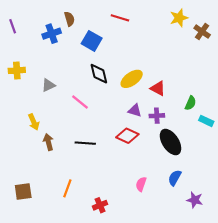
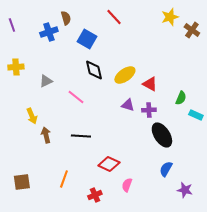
red line: (120, 18) -> (114, 17), turned 30
red diamond: (127, 136) -> (109, 164), moved
pink semicircle: (141, 184) -> (127, 185), moved

